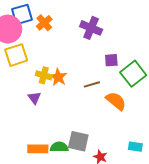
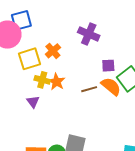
orange cross: (44, 23) -> (53, 51), moved
yellow square: (16, 55) -> (29, 59), moved
orange semicircle: (116, 101) -> (111, 86), moved

